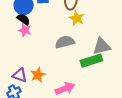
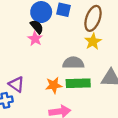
green rectangle: (91, 61) -> (78, 83), moved
orange star: (38, 75) -> (54, 85), moved

